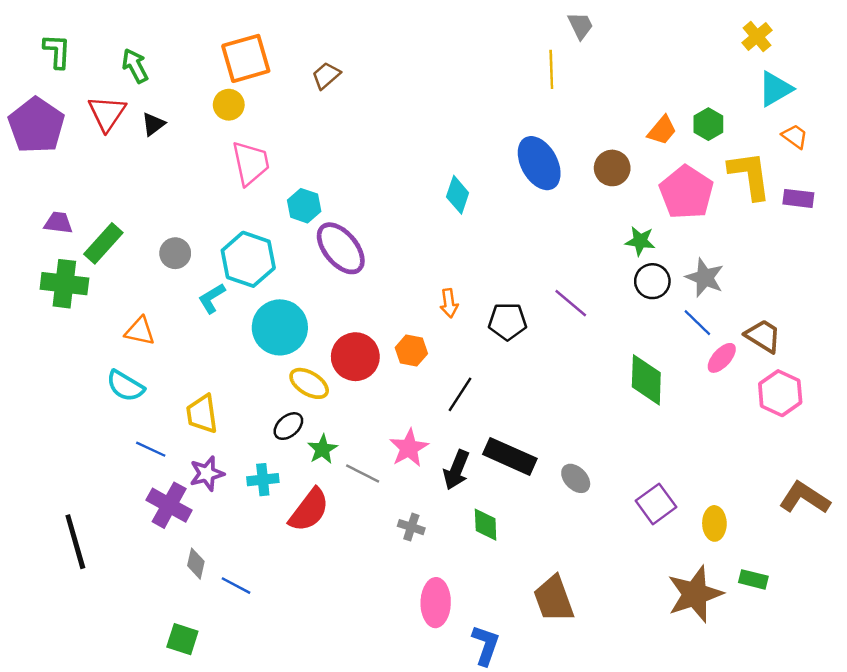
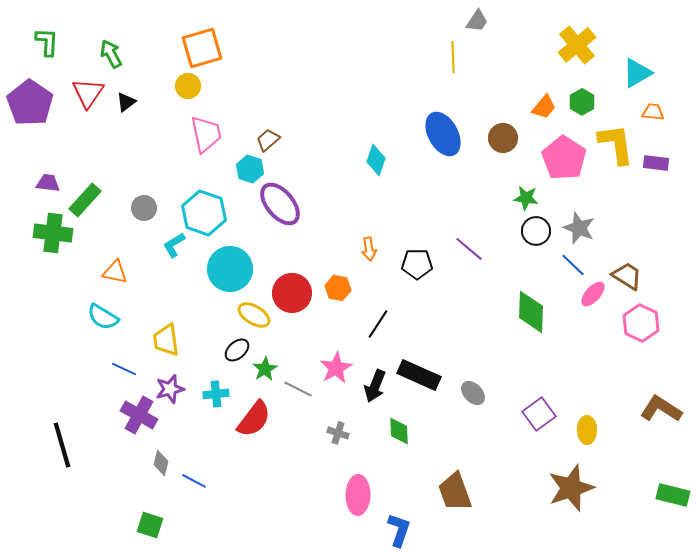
gray trapezoid: (581, 26) -> (477, 21), turned 60
yellow cross: (757, 37) -> (577, 45), moved, size x1.5
brown trapezoid: (326, 75) -> (268, 140), moved
orange trapezoid: (795, 136) -> (653, 112), turned -30
green rectangle: (753, 579) -> (673, 495), moved, size x1.4

